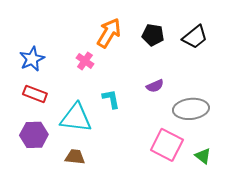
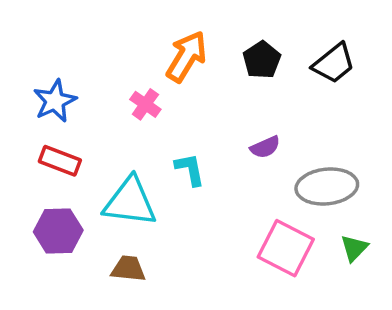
black pentagon: (153, 35) -> (262, 60), turned 30
green triangle: (203, 156) -> (354, 248), moved, turned 36

